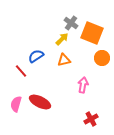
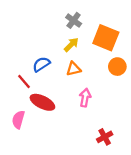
gray cross: (71, 23) -> (74, 20), moved
pink arrow: (83, 85) -> (85, 98), moved
red ellipse: (40, 102) -> (42, 102), moved

